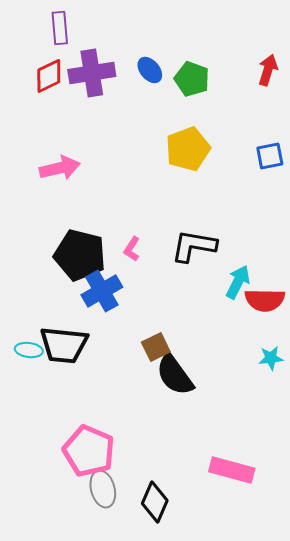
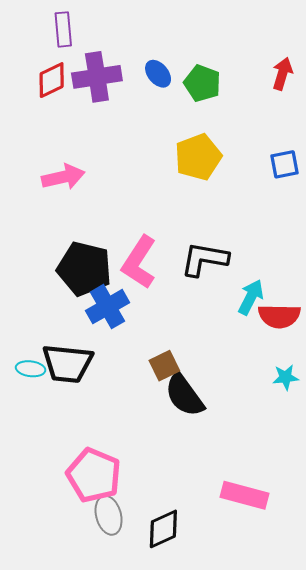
pink L-shape: (132, 249) -> (139, 262), size x2.0
black diamond: (155, 502) -> (163, 529), turned 42

